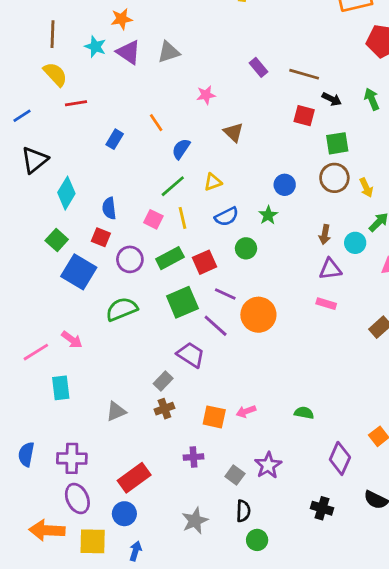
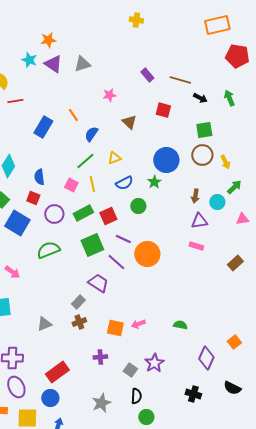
red square: (304, 116) -> (163, 110), moved
blue rectangle: (115, 139) -> (43, 127), size x1.5
blue circle: (285, 185) -> (166, 160), size x1.6

